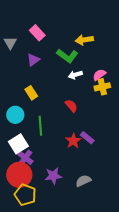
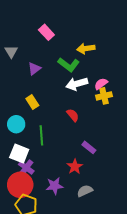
pink rectangle: (37, 33) -> (46, 32), moved
white arrow: (75, 75) -> (77, 84), size x1.5
red star: (73, 141) -> (75, 167), moved
white square: (18, 144) -> (19, 153), turned -36

